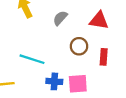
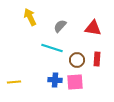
brown circle: (79, 46) -> (77, 60), moved
cyan line: (32, 59) -> (52, 48), moved

